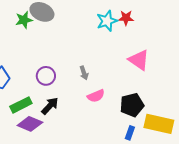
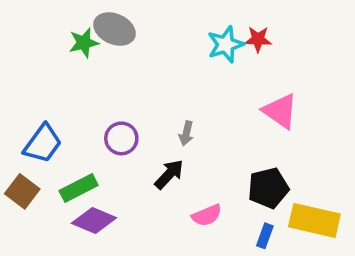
gray arrow: (84, 73) -> (186, 133), turned 32
pink semicircle: (96, 96) -> (207, 215), moved
black arrow: (50, 106) -> (169, 174), moved

